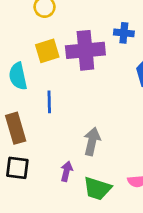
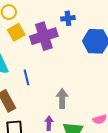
yellow square: (47, 51) -> (16, 32), moved

